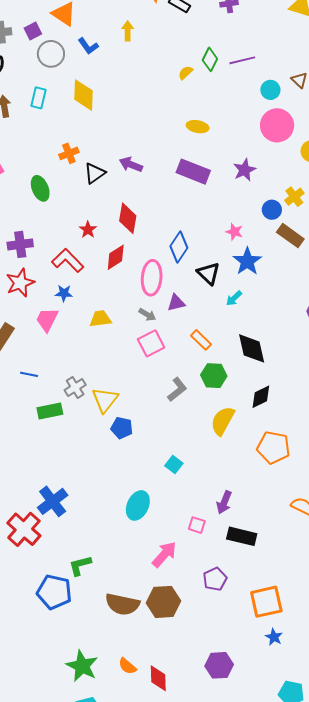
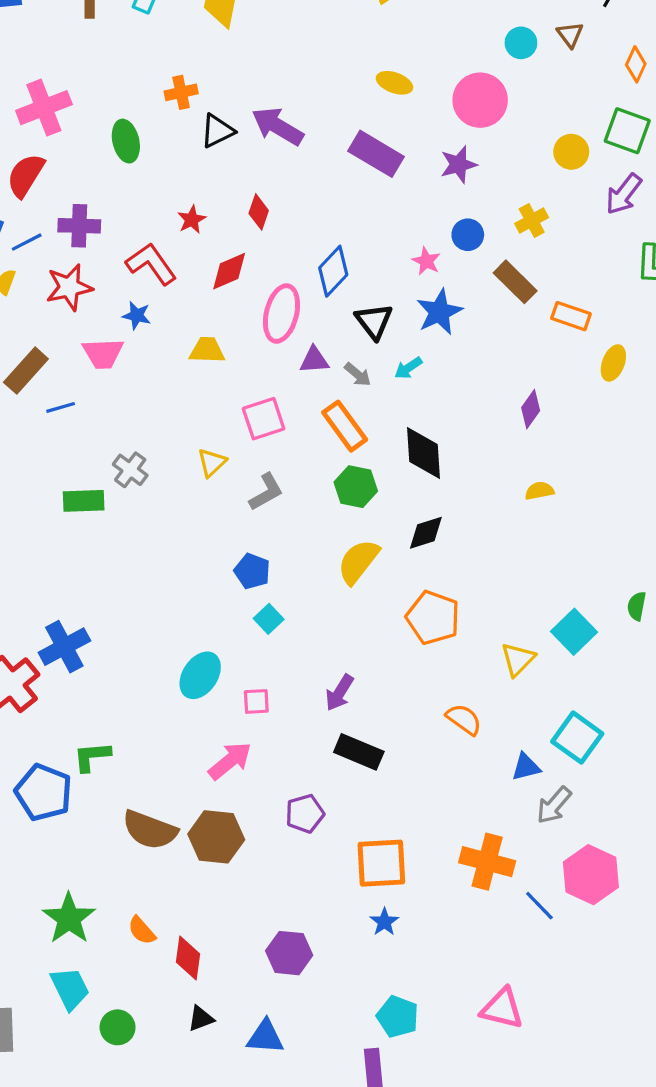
pink circle: (277, 125) -> (480, 100), moved
purple arrow: (131, 165) -> (278, 126), size x1.4
blue circle: (272, 210) -> (468, 235), moved
red diamond: (128, 218) -> (259, 212), size x0.7
gray arrow: (147, 315) -> (358, 374), moved
yellow trapezoid: (100, 319) -> (207, 350), moved
pink trapezoid: (47, 320) -> (103, 353), turned -128
orange rectangle: (201, 340) -> (345, 426), size x1.4
blue line: (29, 374) -> (61, 407), moved, turned -36
gray cross: (75, 388) -> (130, 470), turned -30
gray L-shape: (177, 389) -> (266, 492), moved
yellow triangle: (105, 400) -> (212, 463), moved, size x0.7
blue pentagon: (122, 428) -> (252, 571), moved
pink square: (197, 525) -> (256, 701), moved, turned -30

